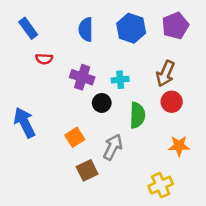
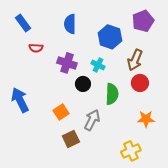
blue hexagon: (131, 28) -> (110, 37), moved
cyan cross: (120, 80) -> (98, 65), turned 32

